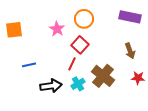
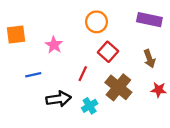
pink star: (57, 29) -> (54, 45), moved
red square: (80, 45) -> (108, 52), moved
cyan cross: (78, 84) -> (90, 106), moved

